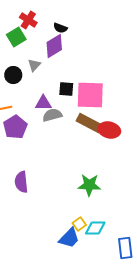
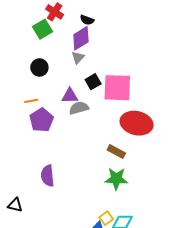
gray triangle: (34, 65) -> (78, 57), moved
black square: (66, 89) -> (93, 82), turned -35
brown rectangle: (89, 123) -> (116, 151), moved, size x0.7
red ellipse: (109, 130) -> (137, 123), size x1.4

